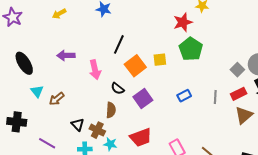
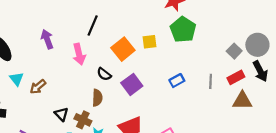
black line: (119, 44) -> (93, 25), moved
purple arrow: (66, 55) -> (47, 39), turned 72
brown triangle: (244, 115) -> (242, 101), turned 42

